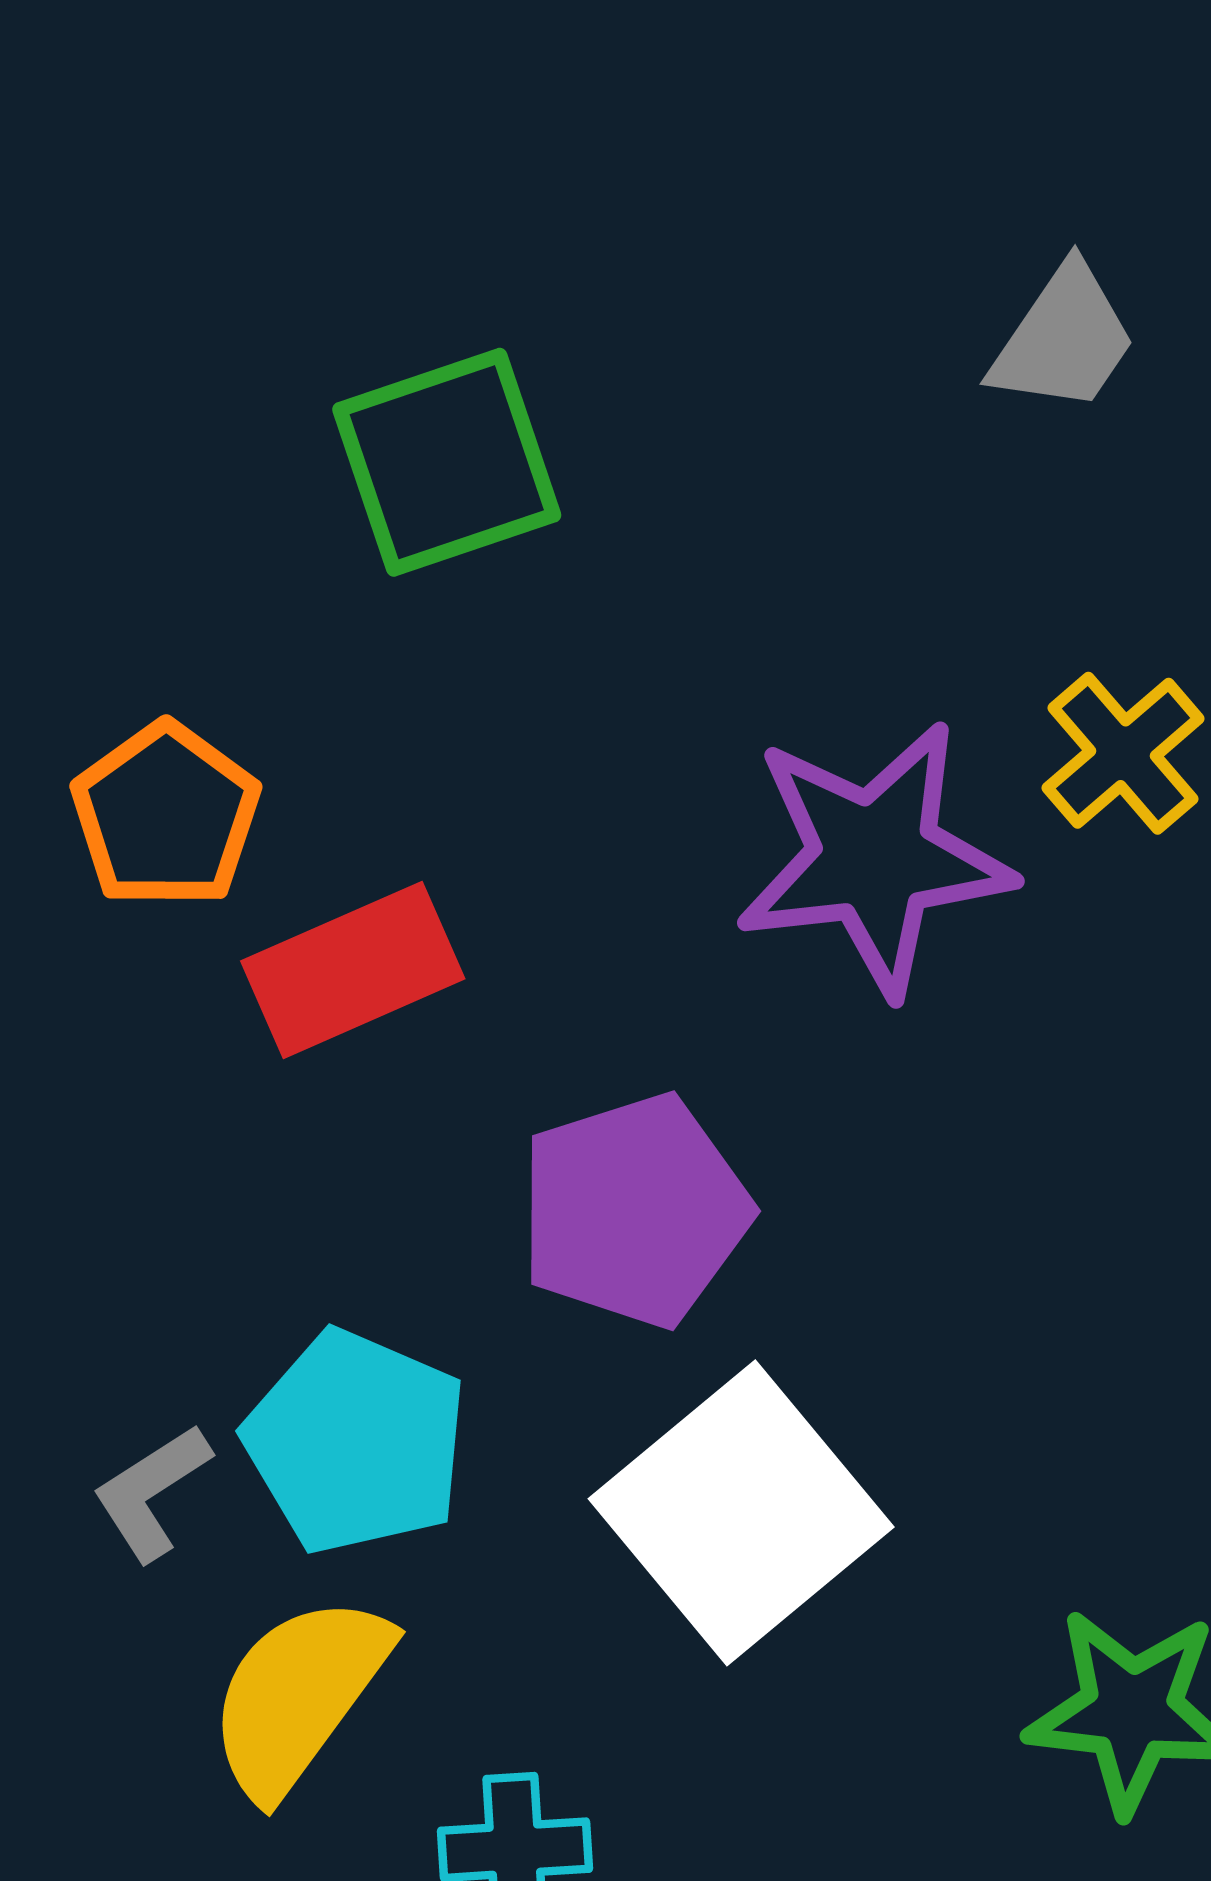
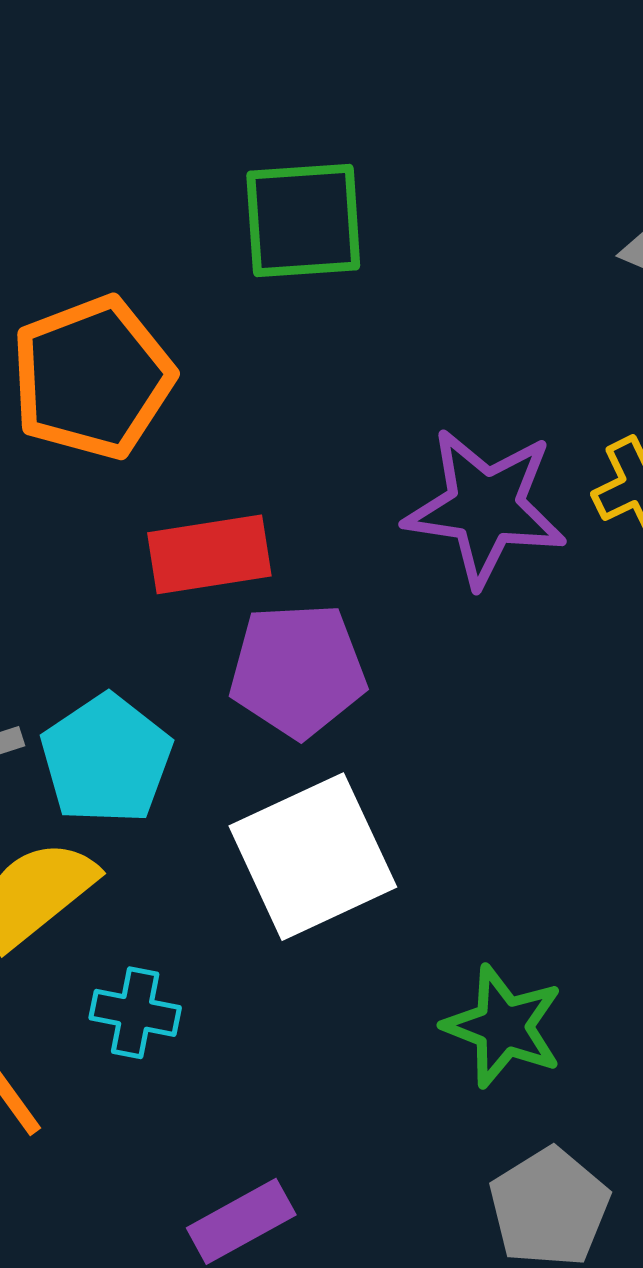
orange pentagon: (166, 815) -> (92, 378), size x1.5
red rectangle: (353, 970) -> (209, 554), moved

